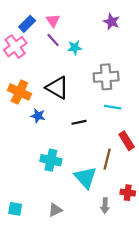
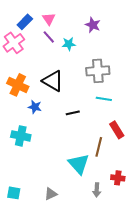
purple star: (111, 22) -> (93, 25), moved
cyan cross: (51, 160) -> (21, 136), moved

